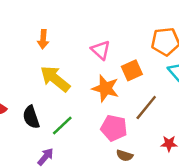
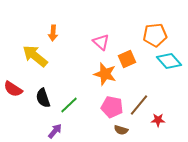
yellow arrow: (55, 79) -> (35, 56), moved
brown line: (146, 108) -> (139, 105), moved

